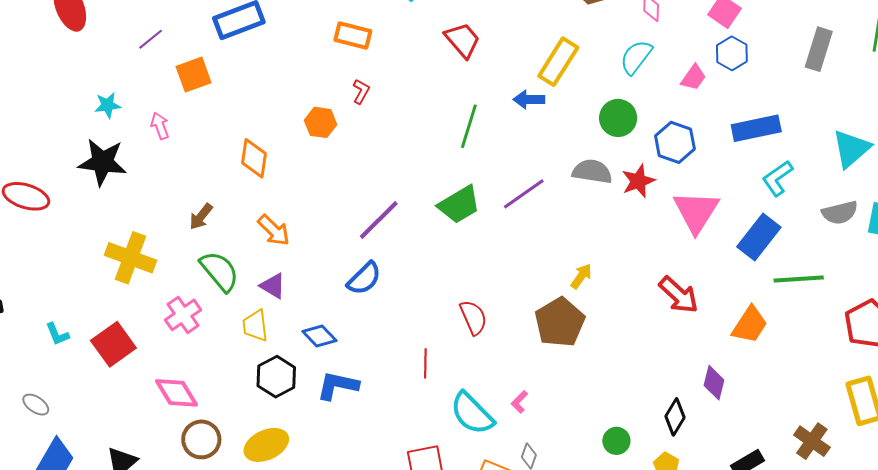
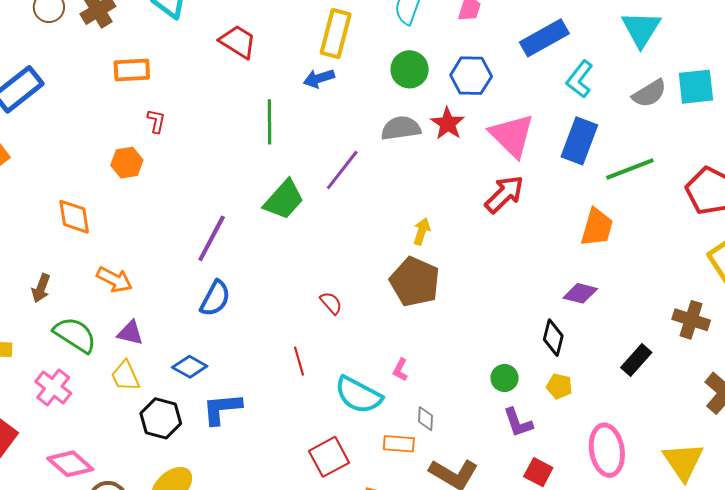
red arrow: (679, 295) -> (504, 194), moved, turned -69
red semicircle: (473, 317) -> (331, 303), size x0.7
purple diamond: (714, 383) -> (580, 293), turned -72

